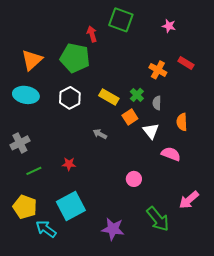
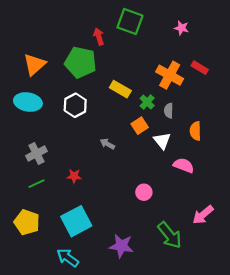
orange cross: (158, 70) -> (170, 75), size x1.4
yellow rectangle: (109, 97) -> (120, 89), moved
gray cross: (20, 143) -> (37, 154), moved
cyan arrow: (46, 229) -> (68, 258), moved

